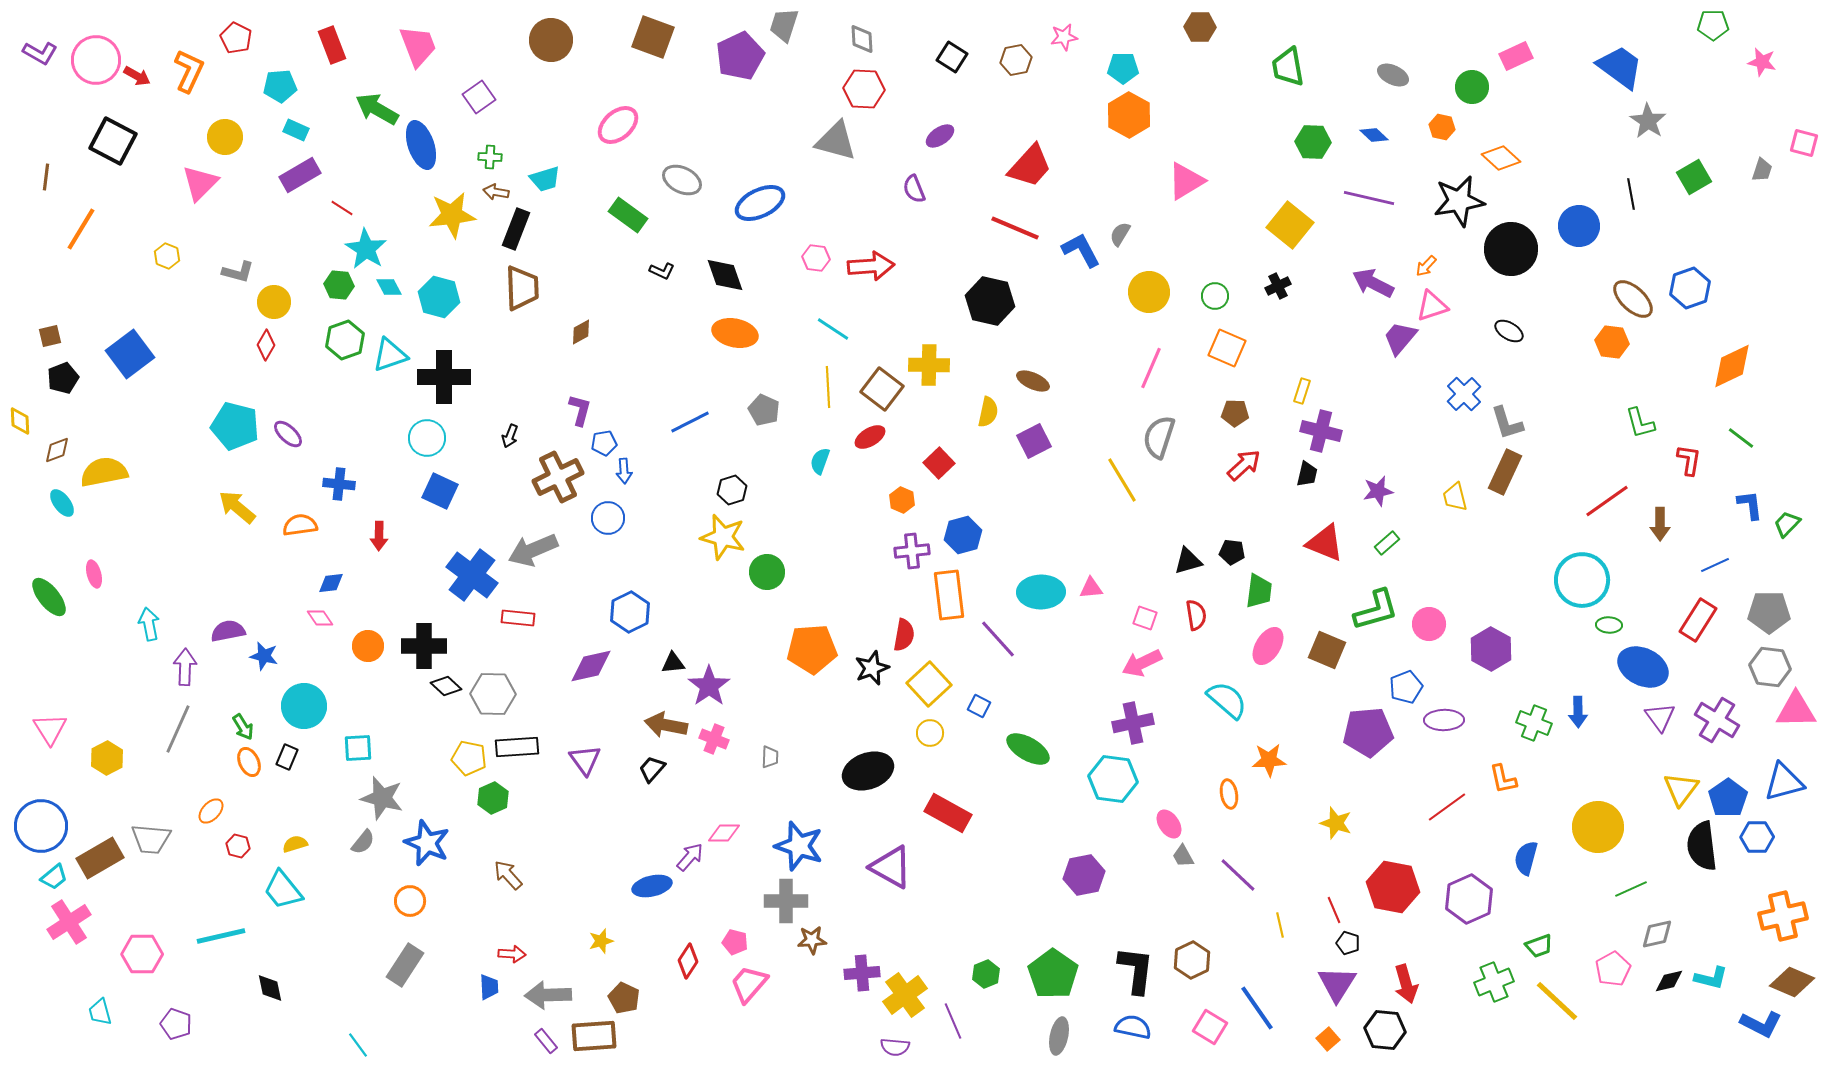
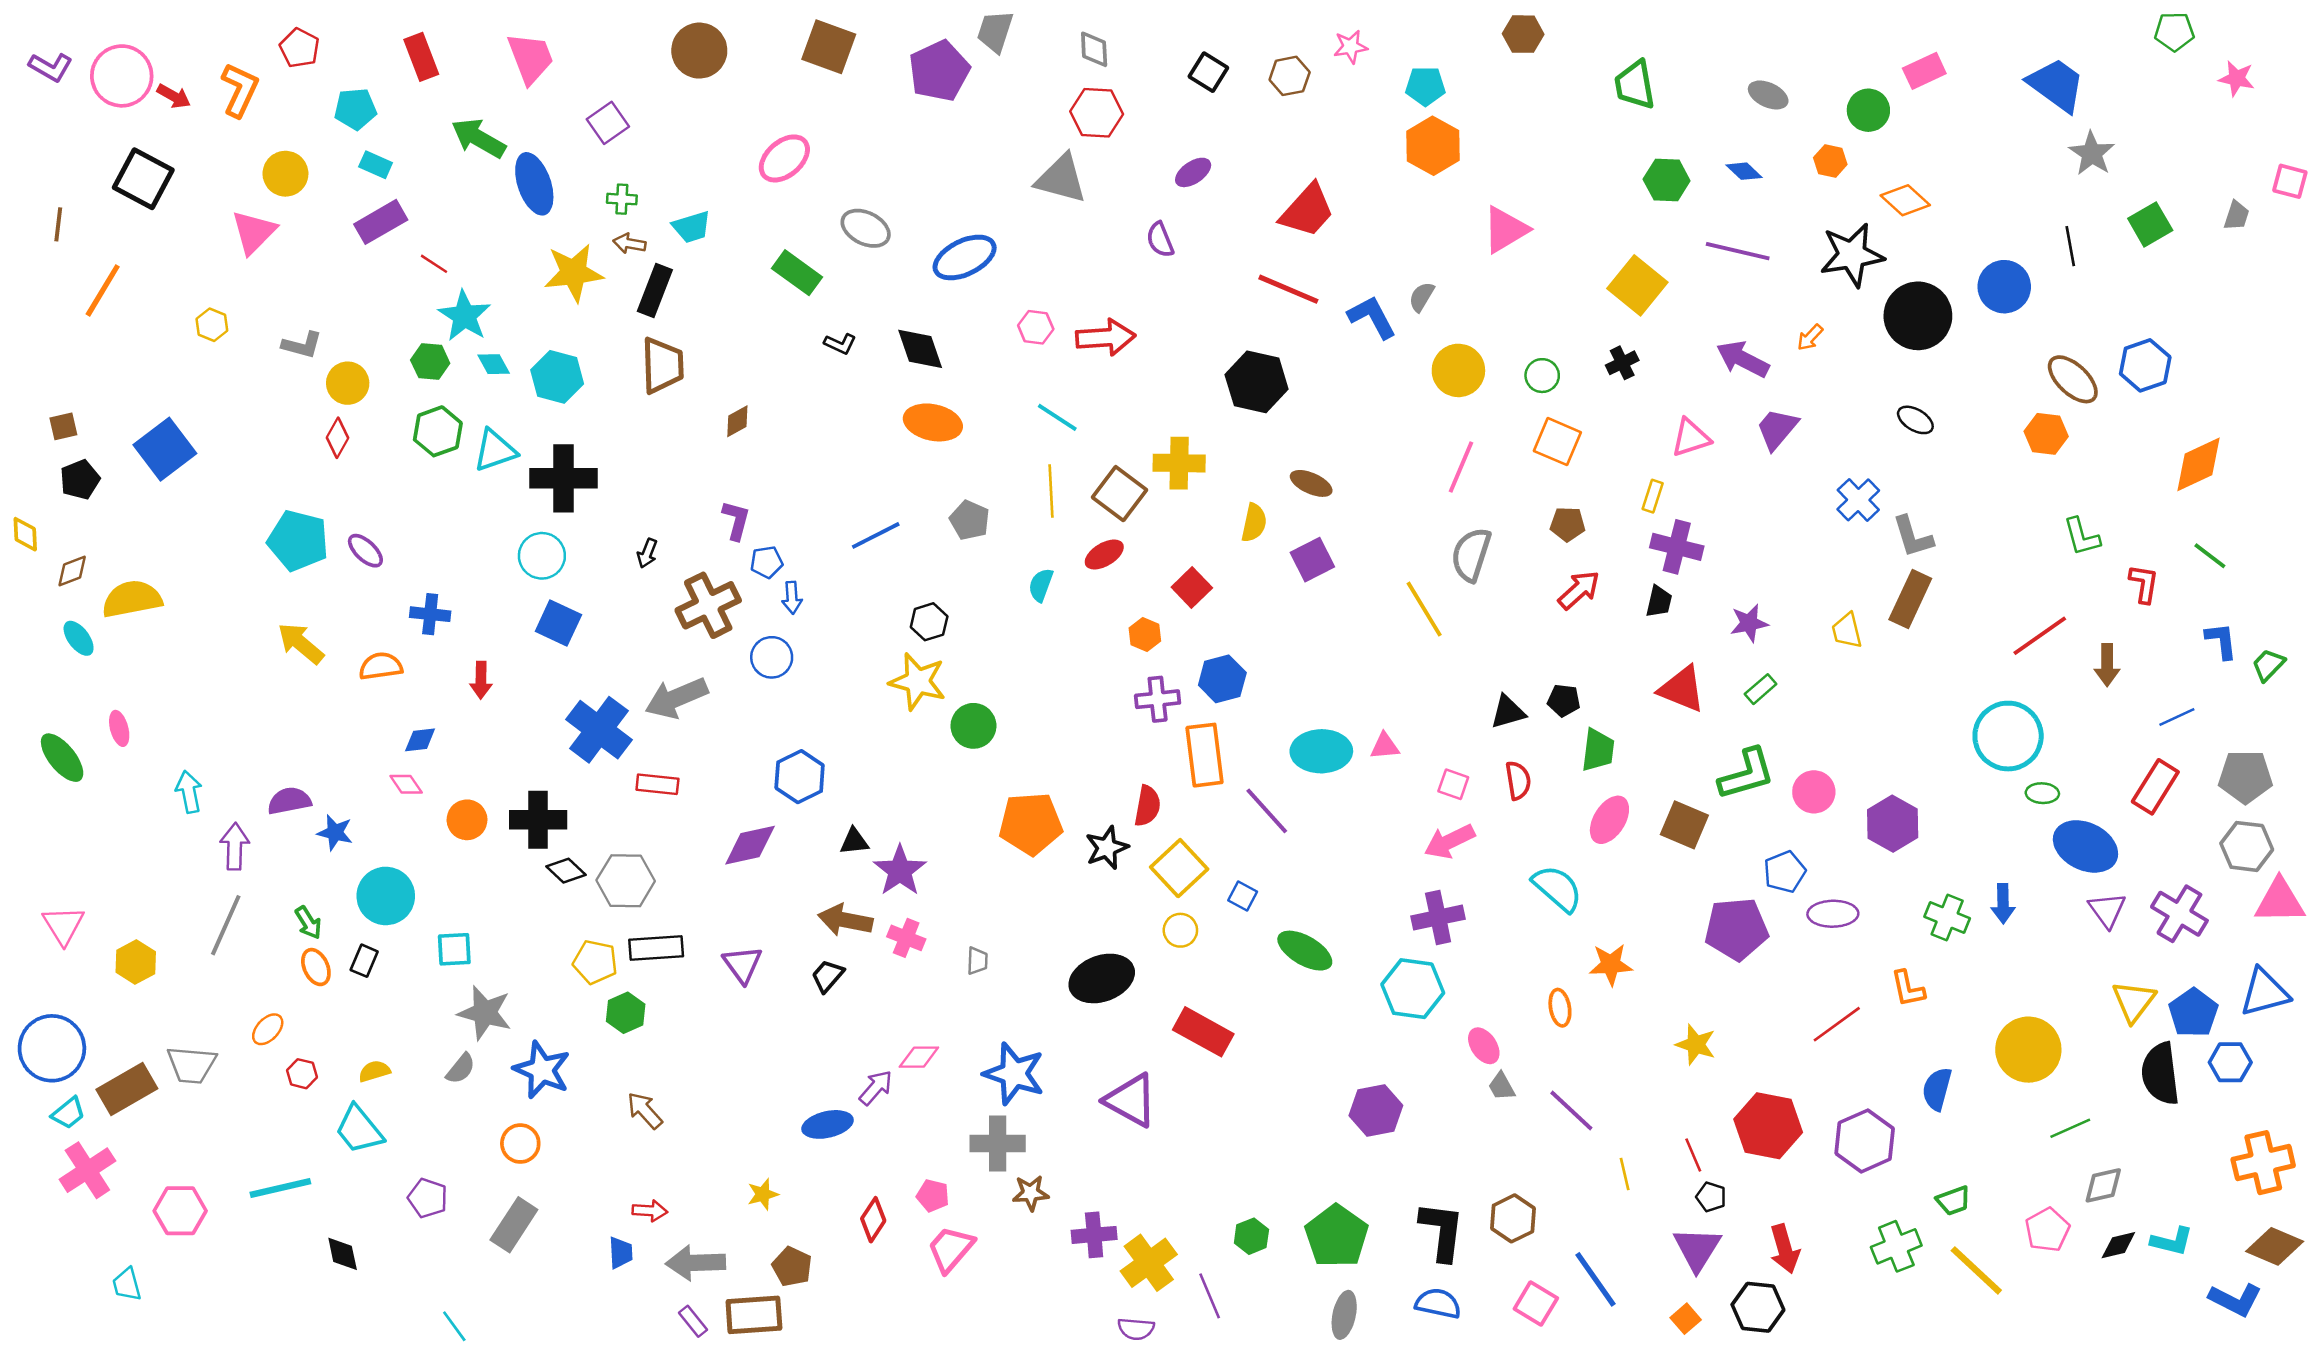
pink triangle: (1432, 306) -> (1691, 438), moved
purple pentagon: (176, 1024) -> (428, 1198), moved

